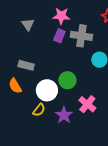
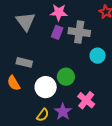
gray triangle: (28, 24) -> (25, 21), size x1.5
yellow semicircle: (39, 110) -> (43, 115), moved

